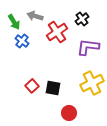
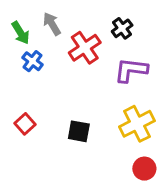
gray arrow: (35, 16) -> (52, 24), turned 42
red square: (32, 86) -> (25, 124), moved
red circle: (69, 113) -> (144, 169), moved

